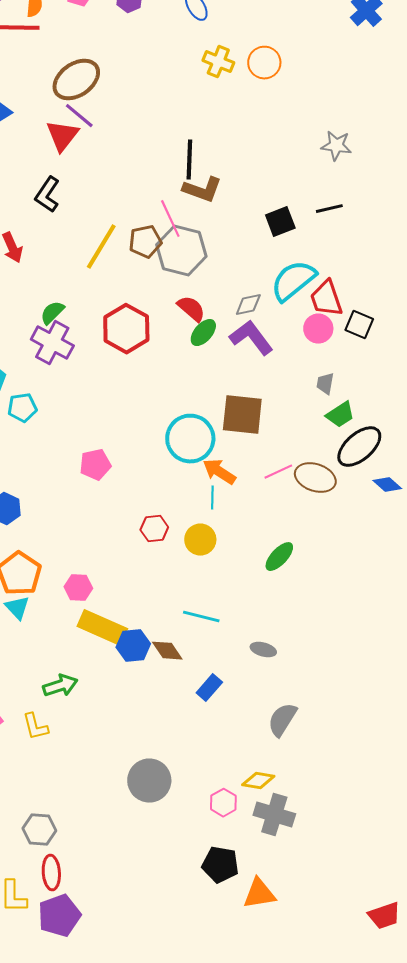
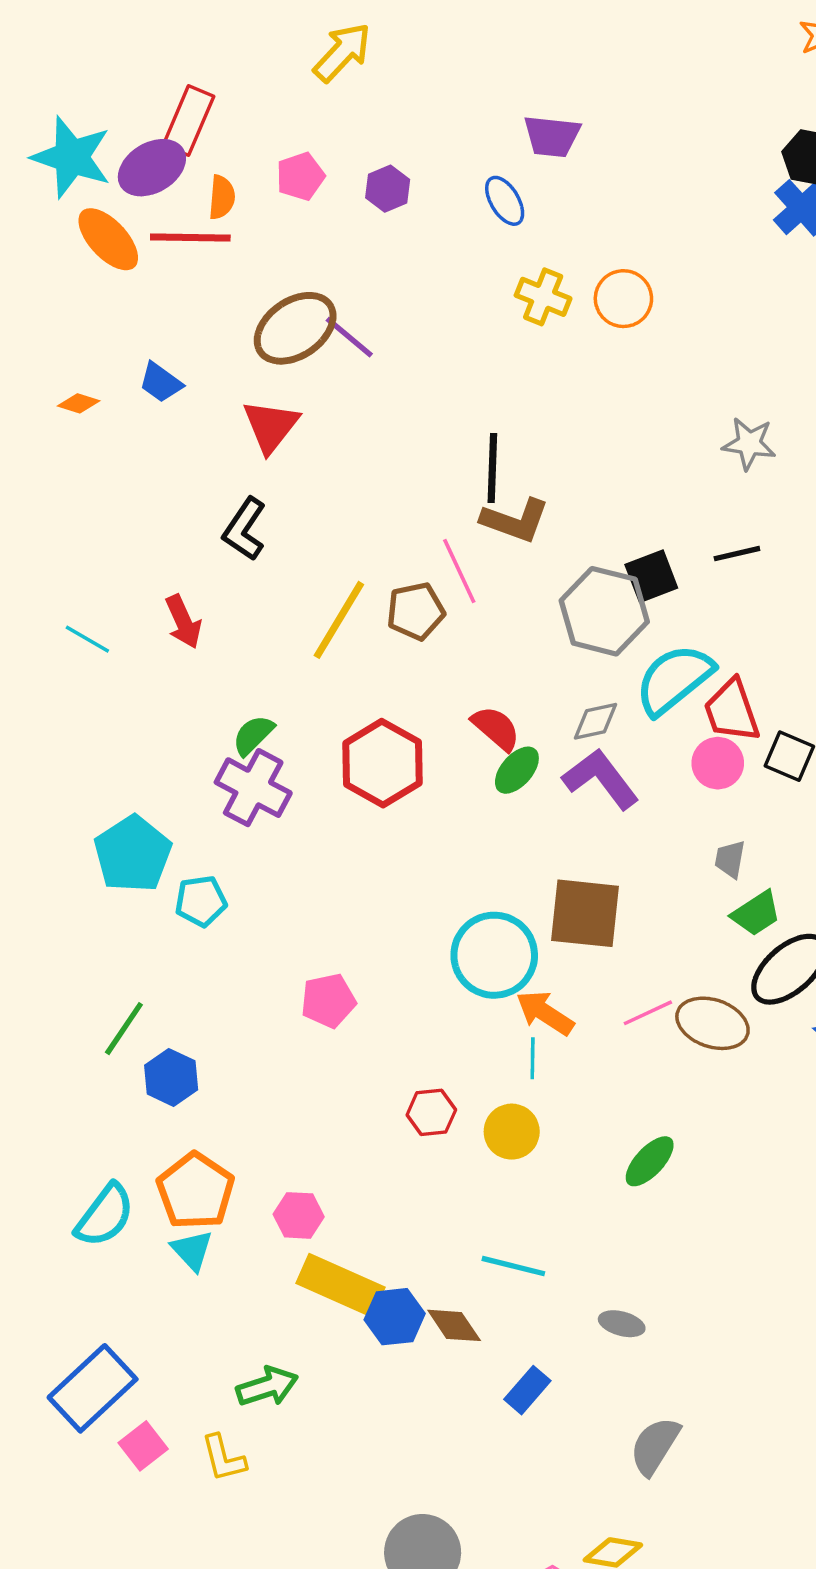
purple line: (79, 116) -> (349, 337), moved
gray hexagon: (181, 251) -> (604, 611), moved

